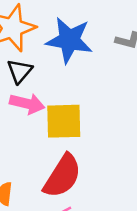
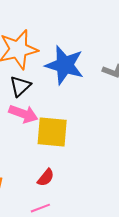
red semicircle: (62, 176) -> (46, 178), size x0.5

